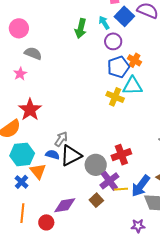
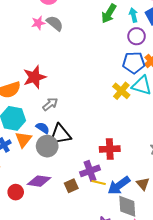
pink star: (20, 74) -> (38, 23), moved
gray arrow: (61, 139) -> (50, 104), moved
gray circle: (96, 165) -> (47, 146), moved

